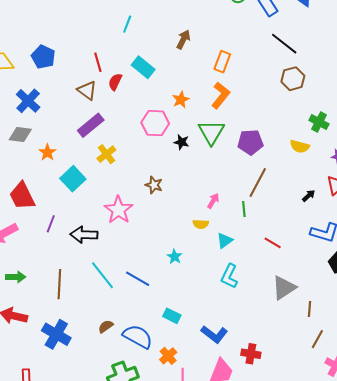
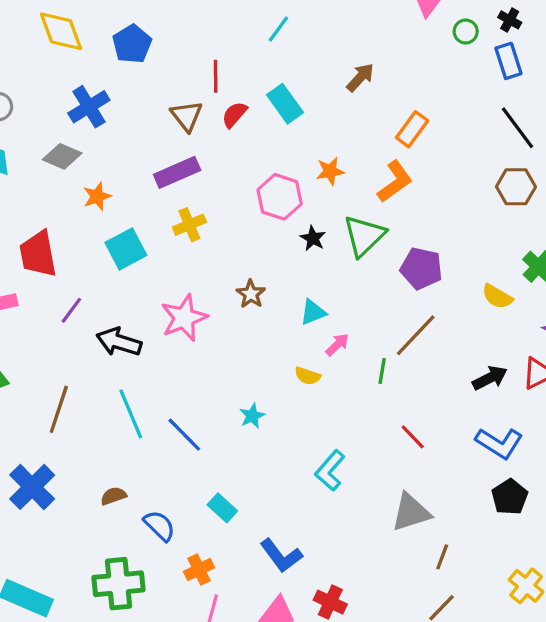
black arrow: (309, 196) -> (490, 378), size x1.5
cyan triangle: (225, 241) -> (313, 312), moved
blue semicircle: (138, 336) -> (159, 526), size x0.7

